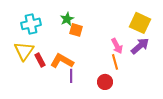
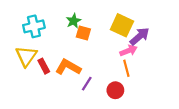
yellow square: (140, 23) -> (122, 25), moved
pink arrow: (117, 46) -> (129, 51), turned -84
purple arrow: (140, 46) -> (140, 36), moved
purple line: (71, 76) -> (87, 84), moved, turned 32

